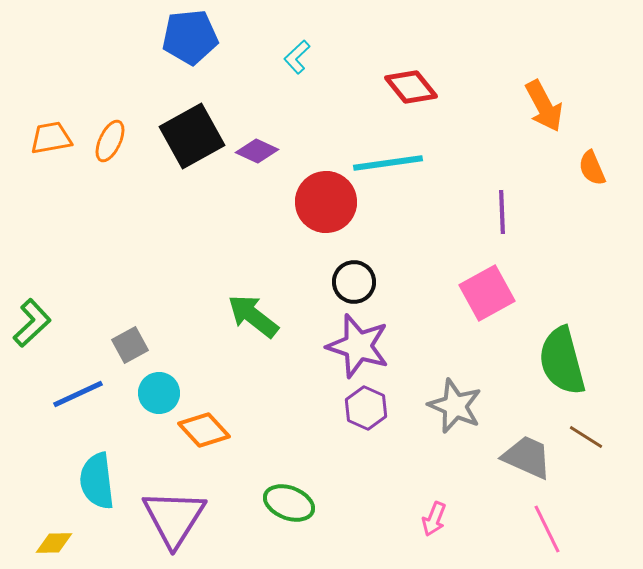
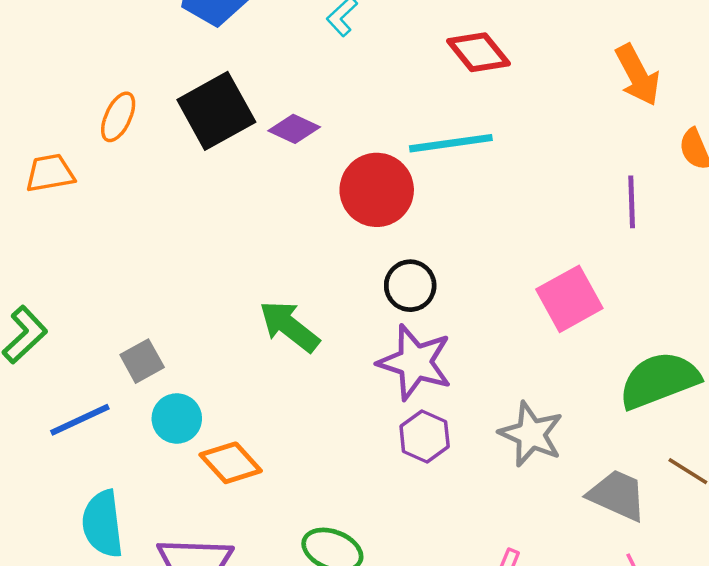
orange trapezoid: (51, 138) -> (50, 173), moved
purple line: (502, 212) -> (632, 202), moved
green semicircle: (562, 361) -> (659, 380), turned 84

